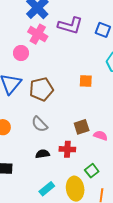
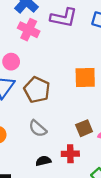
pink circle: (21, 53) -> (11, 62), moved
orange square: (86, 81) -> (85, 77), size x1.5
brown pentagon: (41, 89) -> (37, 90), turned -30

